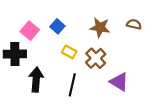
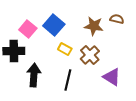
brown semicircle: (134, 24) -> (117, 19), moved
blue square: (57, 26) -> (54, 25), size x1.5

